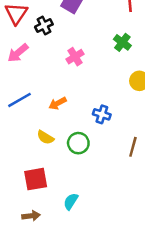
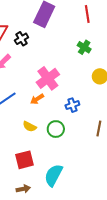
pink cross: (75, 57) -> (48, 78), moved, size x1.6
blue cross: (102, 114) -> (72, 105), turned -32
cyan semicircle: (71, 201) -> (53, 175), size x1.6

